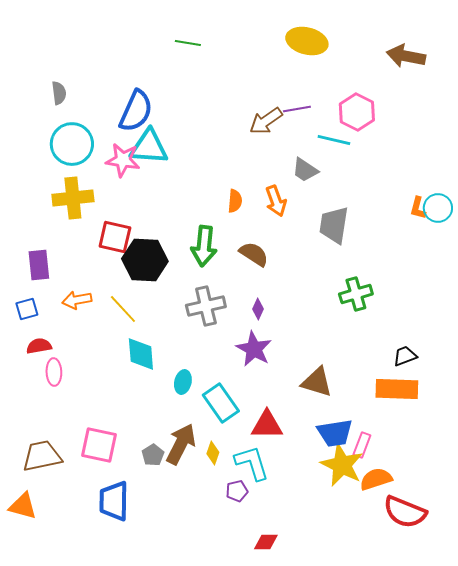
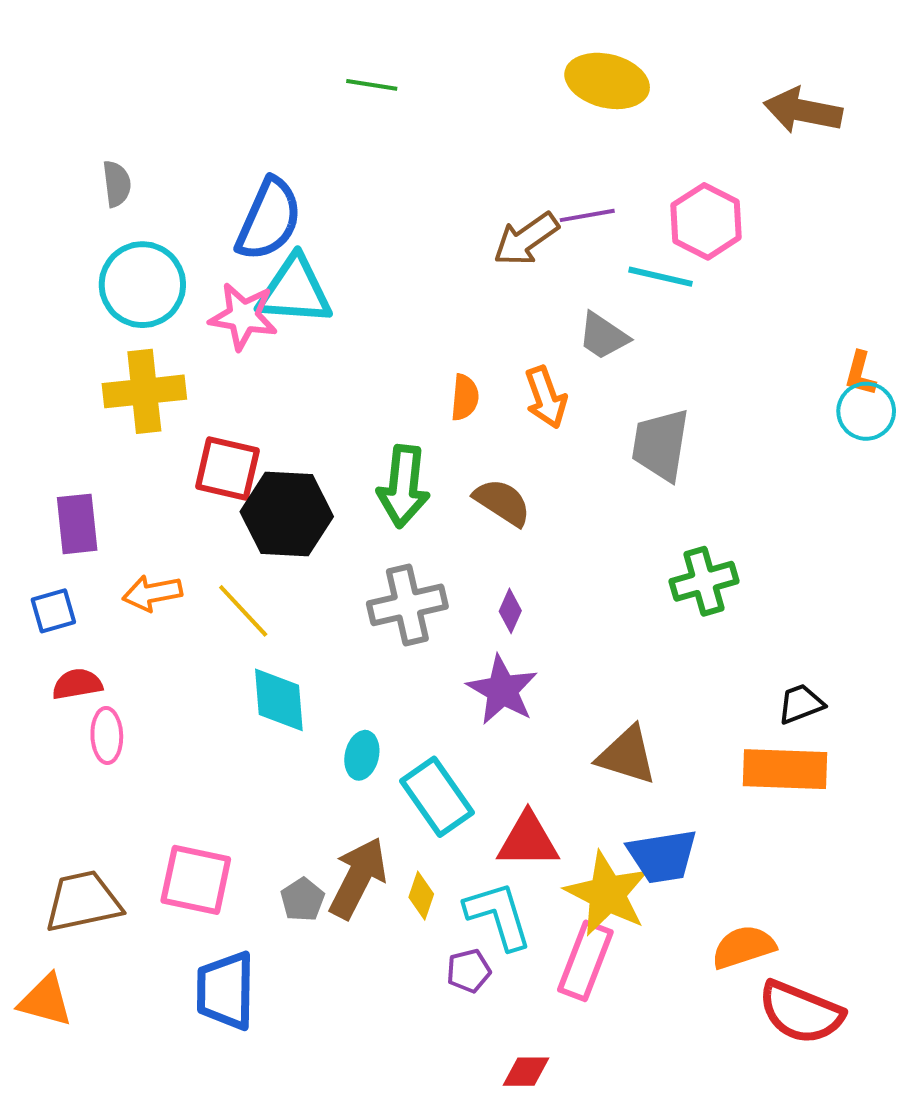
orange L-shape: (418, 208) -> (860, 374), moved
pink rectangle: (362, 445) -> (585, 961), moved, size x1.5
yellow star: (342, 465) -> (607, 894), moved

